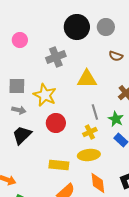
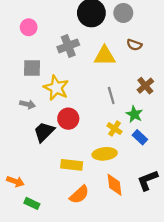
yellow triangle: (87, 79) -> (105, 56), moved
gray square: (17, 86) -> (32, 68), moved
gray line: (95, 112) -> (111, 96), moved
yellow cross: (90, 132) -> (114, 129), moved, turned -32
black trapezoid: (22, 135) -> (44, 132), moved

